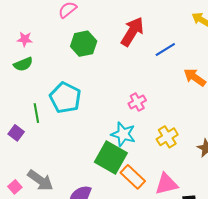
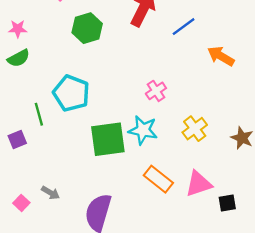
purple square: (16, 133) -> (17, 139), turned 35
green square: (111, 158) -> (108, 139), moved, turned -32
gray arrow: (40, 180) -> (51, 193), size x0.6

